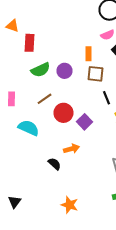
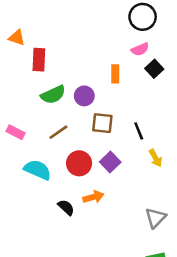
brown square: (96, 74) -> (102, 123), moved
pink rectangle: (12, 99) -> (16, 132), turned -64
red circle: (64, 113) -> (79, 163), moved
black semicircle: (54, 164) -> (66, 207), moved

